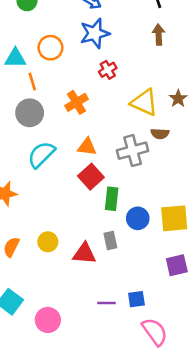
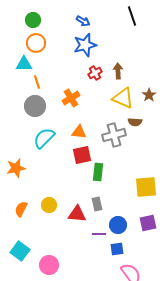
brown arrow: (159, 35) -> (118, 71), moved
orange circle: (50, 48) -> (36, 43), moved
red square: (91, 177) -> (82, 155), turned 30
blue circle: (138, 218) -> (118, 225), moved
purple line: (106, 303) -> (99, 234), moved

